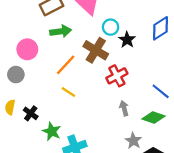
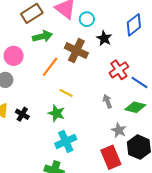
cyan circle: (111, 27) -> (87, 19), moved
red cross: (117, 76) -> (119, 70), moved
yellow line: (68, 92) -> (66, 93), moved
green star: (52, 131) -> (56, 113), moved

